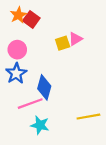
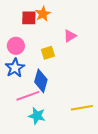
orange star: (18, 15) -> (43, 14), moved
red square: (31, 19) -> (29, 18), turned -35
yellow square: (63, 43) -> (48, 53), moved

